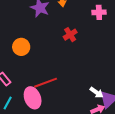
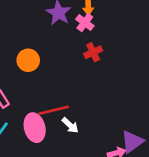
pink cross: (99, 12) -> (85, 23), moved, turned 32
white arrow: (97, 92) -> (70, 125), moved

